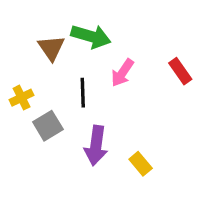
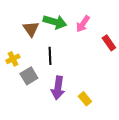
pink arrow: (122, 73) -> (83, 24), moved

